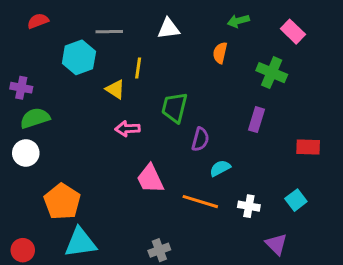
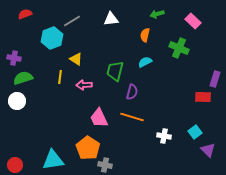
gray line: (109, 32) -> (72, 21), turned -30
yellow line: (138, 68) -> (60, 77), moved
purple rectangle: (256, 120) -> (215, 79), moved
cyan semicircle: (220, 168) -> (145, 62), moved
orange pentagon: (62, 202) -> (88, 148), moved
orange line: (200, 202) -> (132, 117), moved
purple triangle: (276, 244) -> (208, 150), moved
gray cross: (159, 250) -> (105, 165), turned 32

